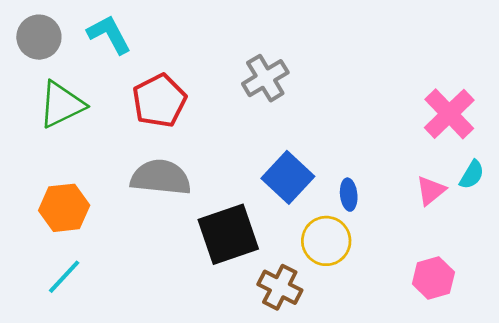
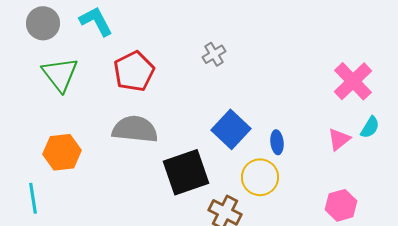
gray cross: (265, 78) -> (214, 54), size x0.7
green triangle: (61, 105) -> (60, 74), turned -42
cyan line: (64, 277) -> (33, 198), moved, turned -52

